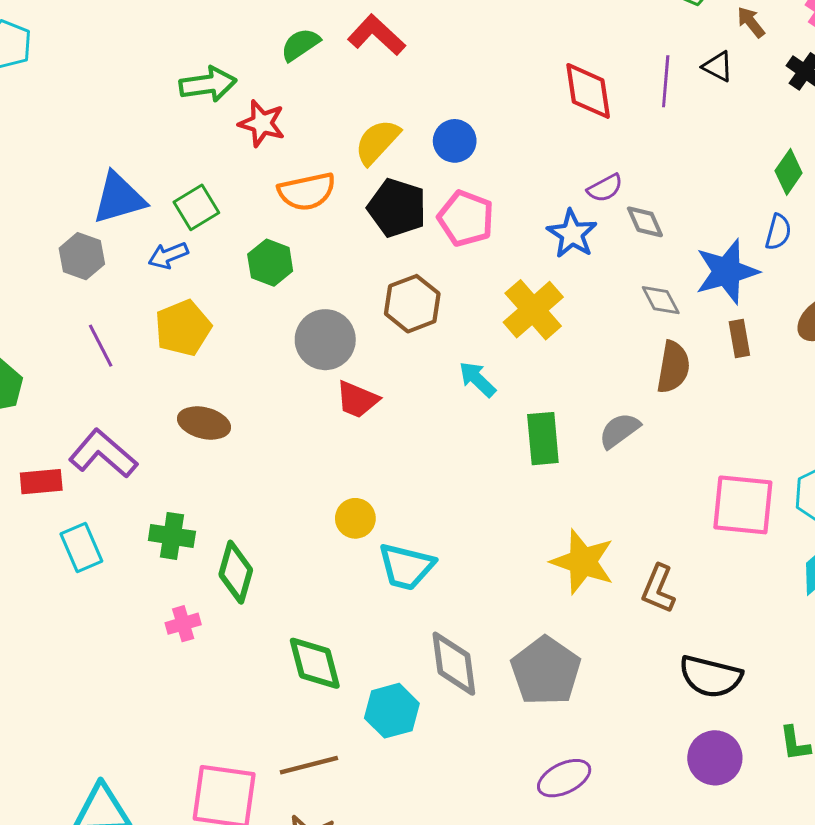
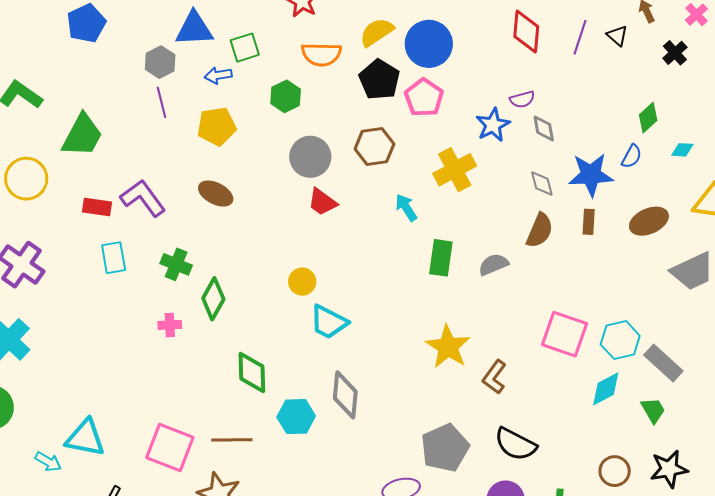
blue circle: (455, 141) -> (429, 44), size x1.6
purple line: (101, 346) -> (162, 102), moved
gray pentagon: (546, 671) -> (445, 448), moved

